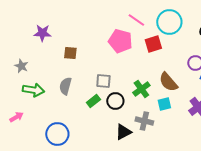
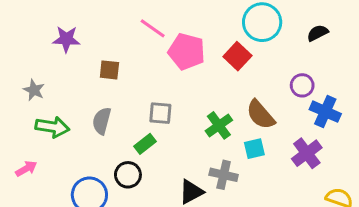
pink line: (136, 20) -> (153, 28), moved
red square: (153, 44) -> (237, 56), turned -30
black circle: (115, 101) -> (128, 175), moved

